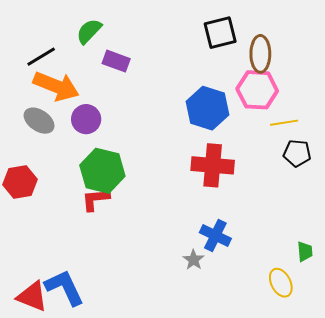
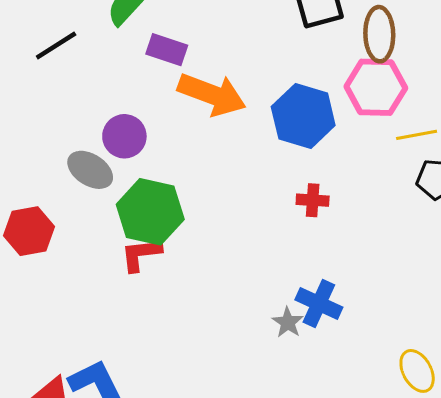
orange arrow: (56, 86) -> (212, 94), moved
gray ellipse: (39, 121) -> (90, 170), moved
red cross: (213, 165) -> (313, 200), size x0.5
gray star: (193, 260) -> (288, 322), moved

